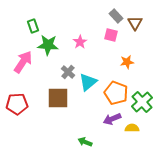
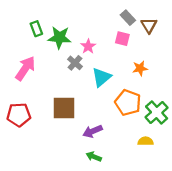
green star: (48, 45) -> (60, 37), moved
gray cross: (68, 72) -> (75, 63), moved
cyan triangle: (88, 82) -> (101, 77), moved
purple arrow: (112, 119) -> (93, 131), moved

